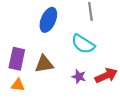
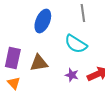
orange triangle: (18, 85) -> (14, 83), turned 40

